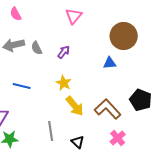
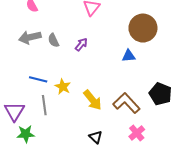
yellow star: (64, 83) -> (63, 87), moved
gray line: (51, 131) -> (44, 105), moved

